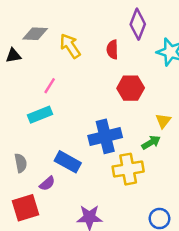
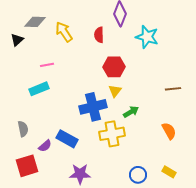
black triangle: (13, 56) -> (17, 40), turned -32
pink line: (50, 86) -> (47, 65), turned 48
yellow triangle: (163, 121) -> (115, 91), moved
blue rectangle: (68, 162) -> (67, 139), moved

